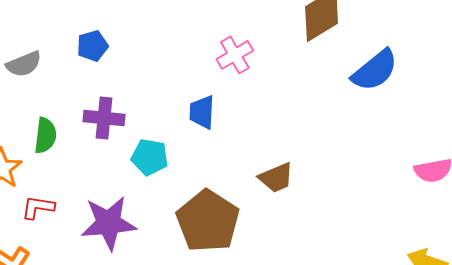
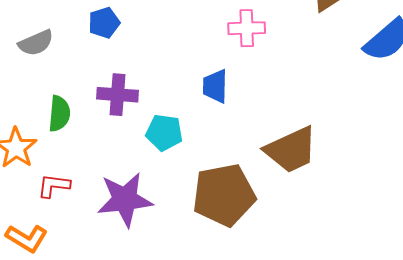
pink cross: (235, 55) -> (247, 28), turned 30
brown trapezoid: (276, 178) -> (291, 150), size x1.5
brown pentagon: (208, 221) -> (224, 195), turned 30

